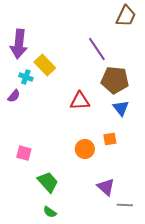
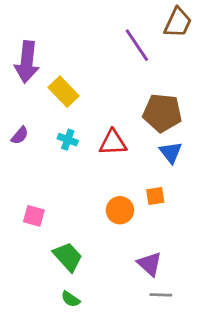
purple line: (97, 49) -> (137, 45), moved
cyan cross: (26, 77) -> (68, 140), moved
gray line: (125, 205) -> (161, 295), moved

